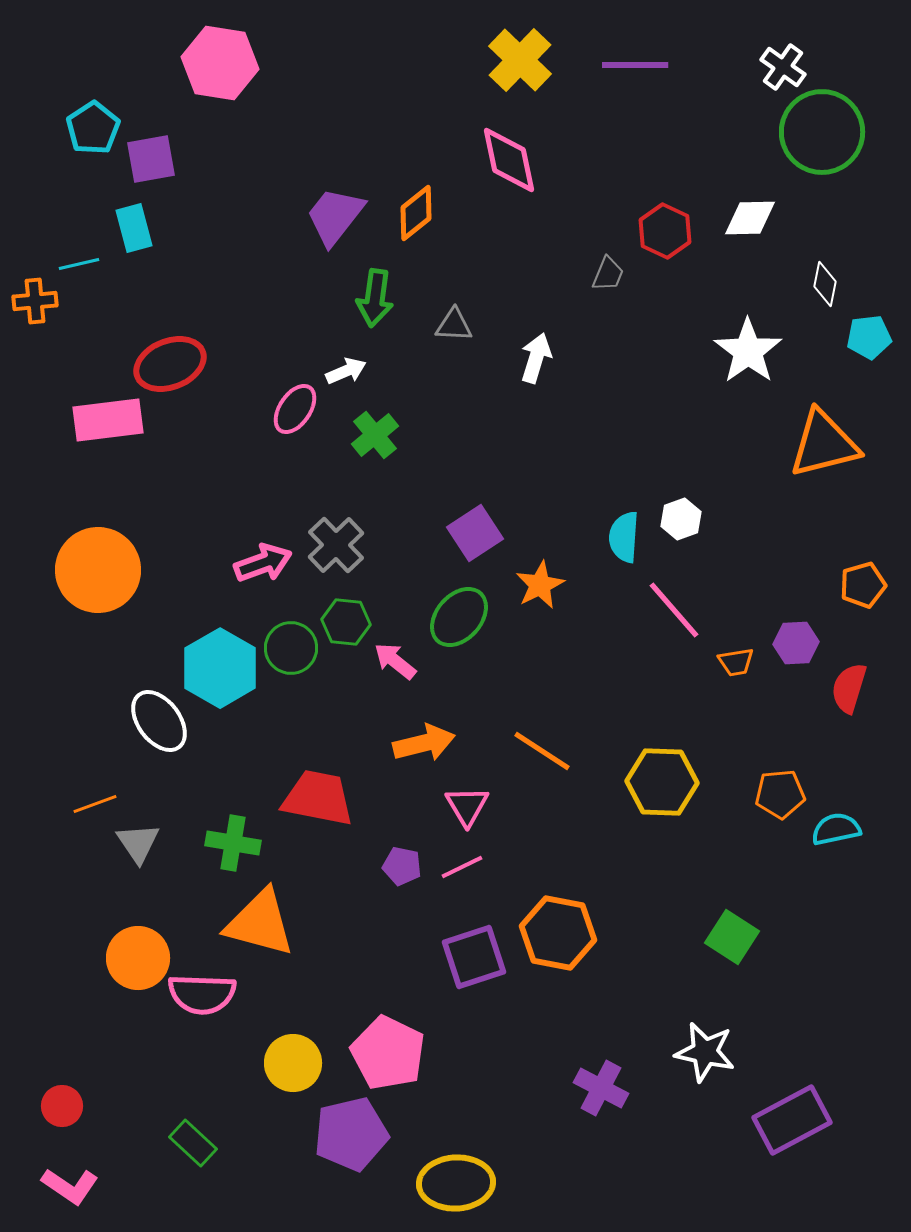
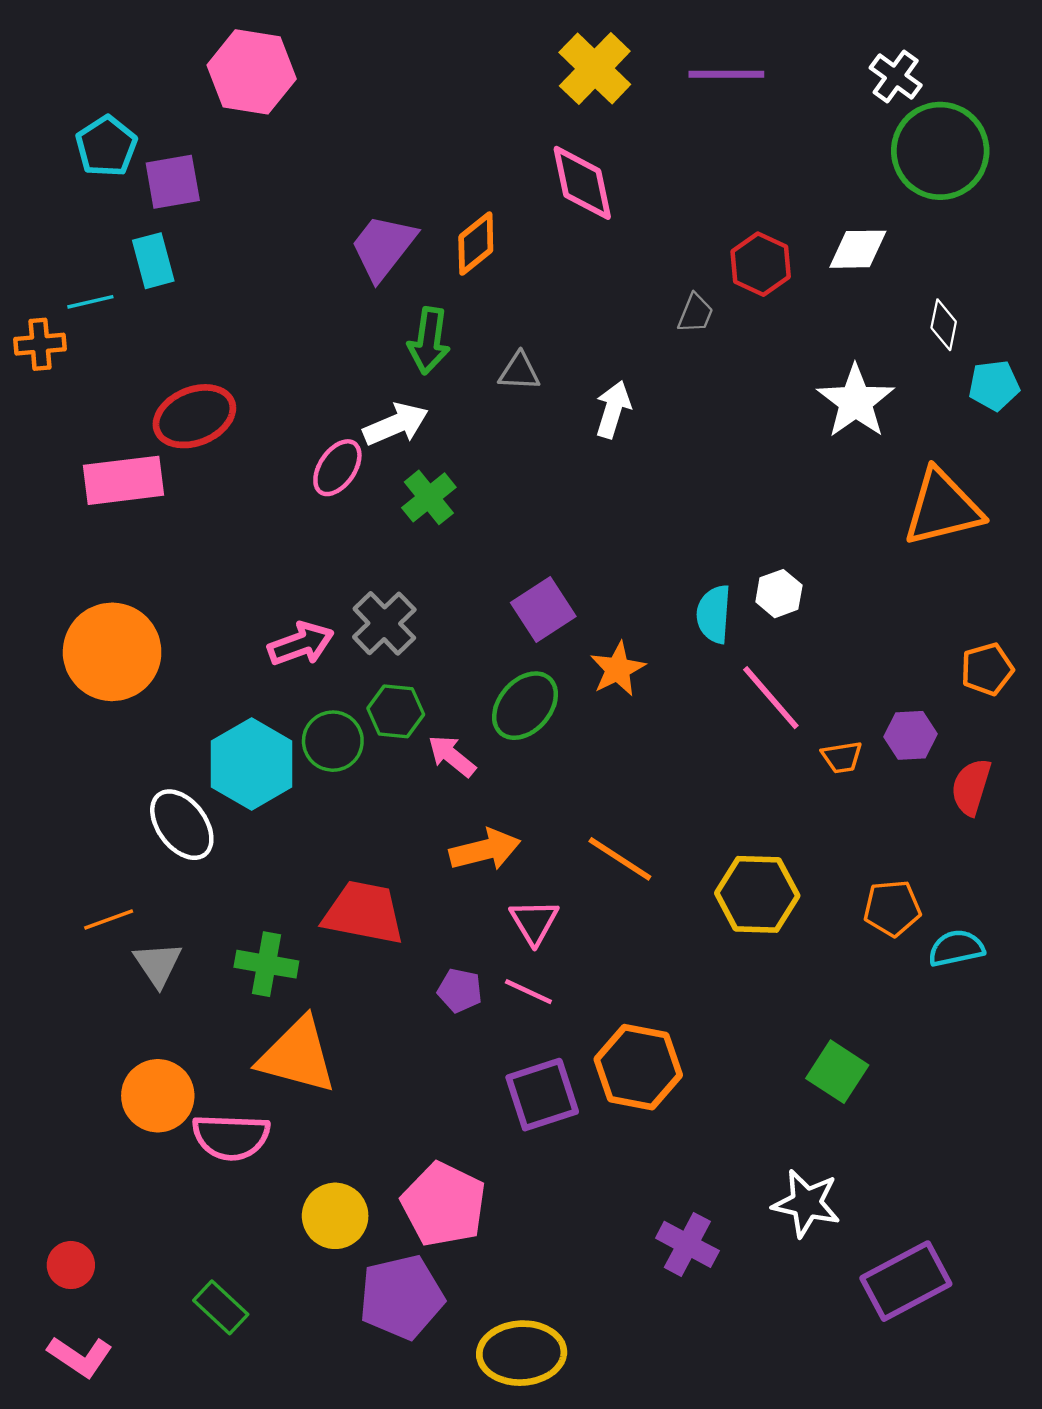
white arrow: (346, 371) -> (396, 424), size x1.4
pink line: (462, 867) -> (528, 992), turned 51

